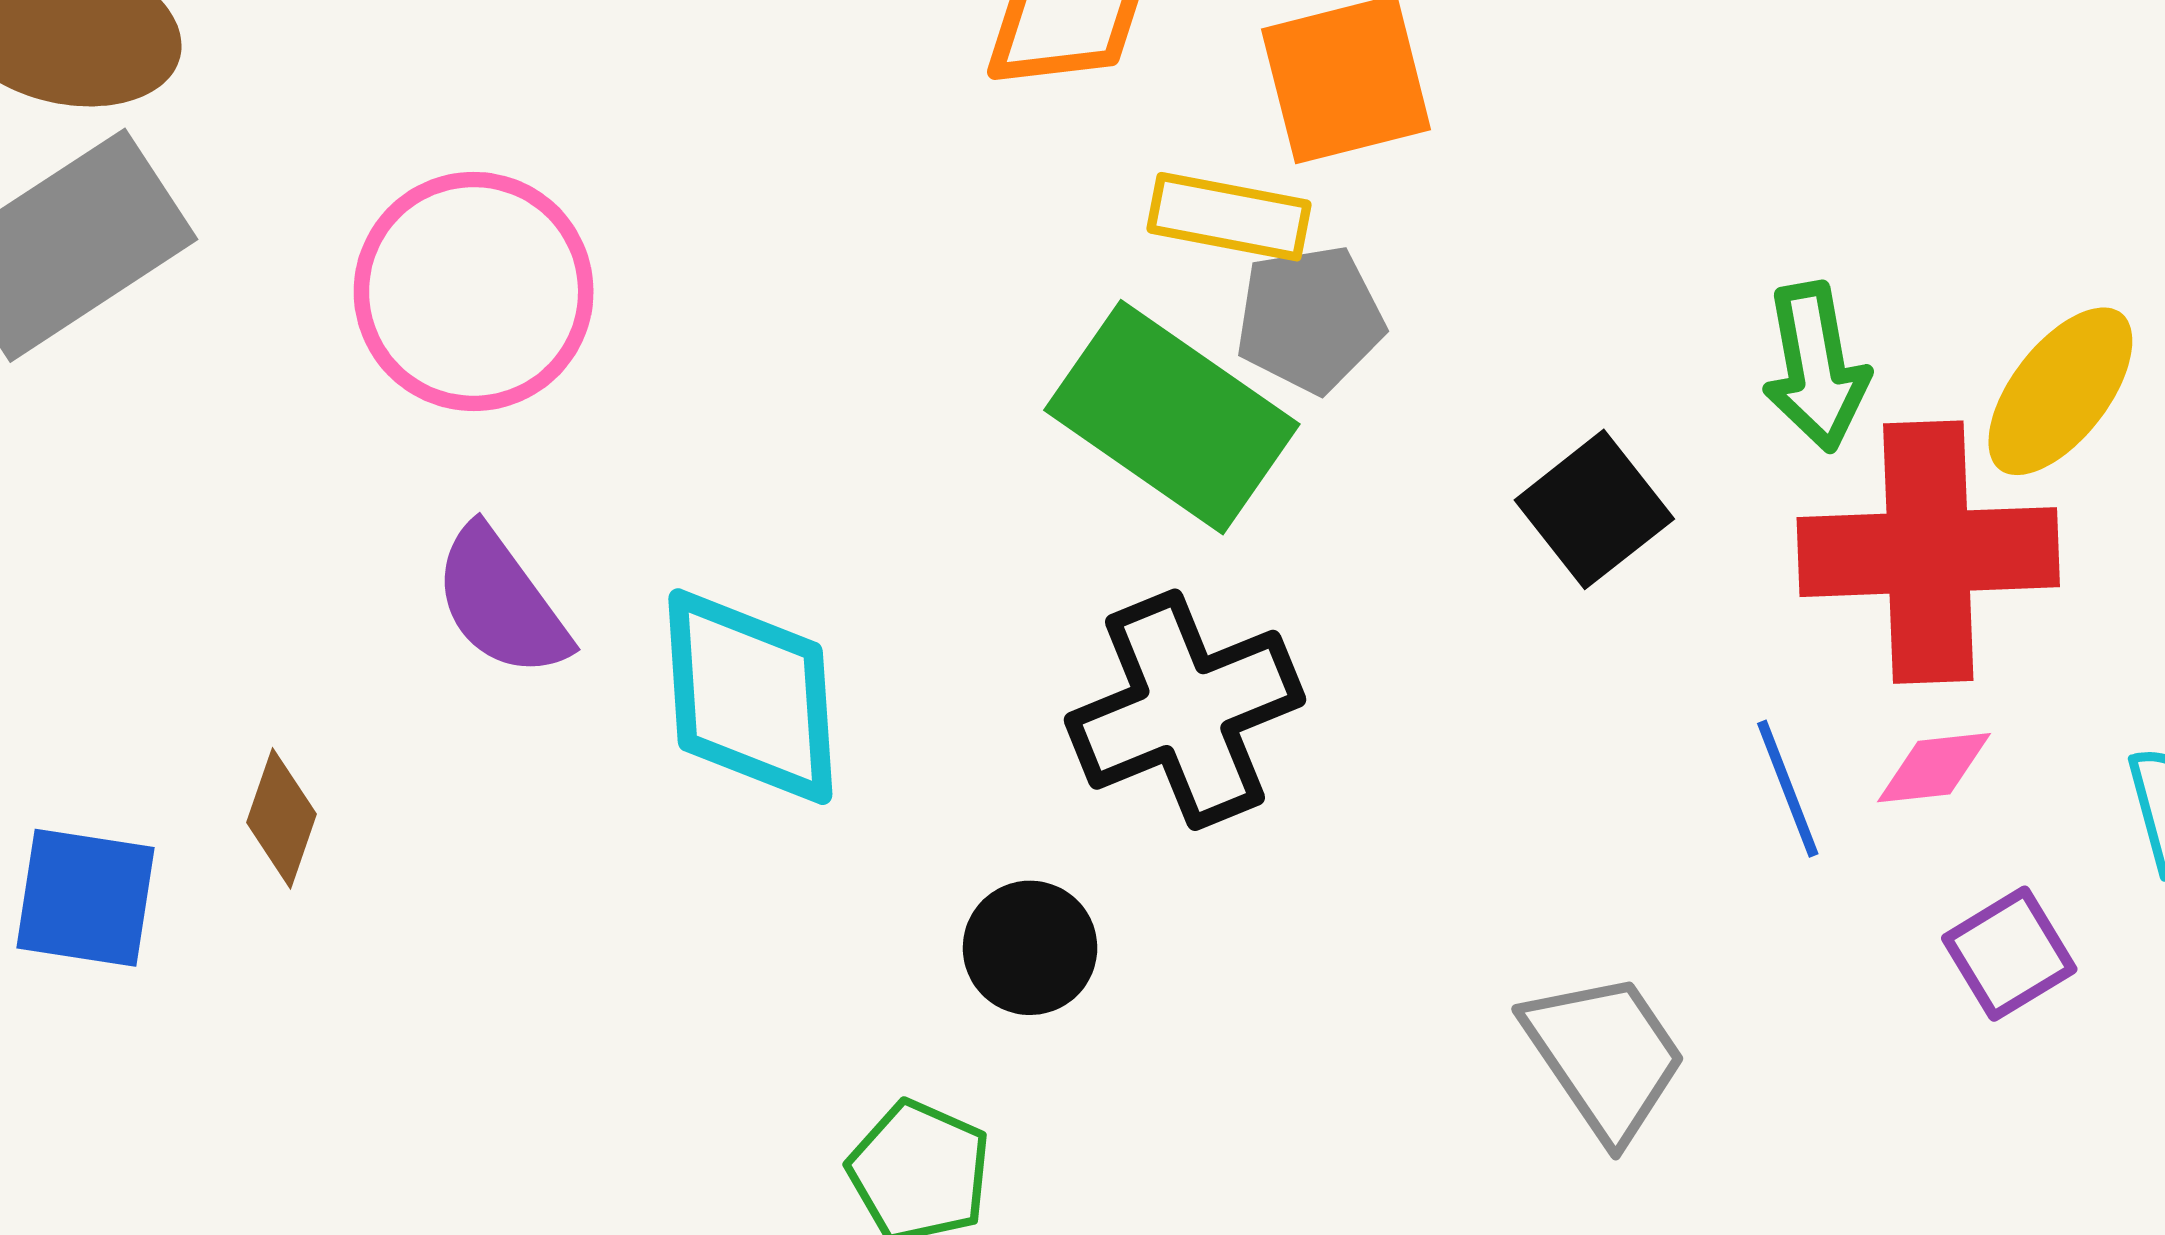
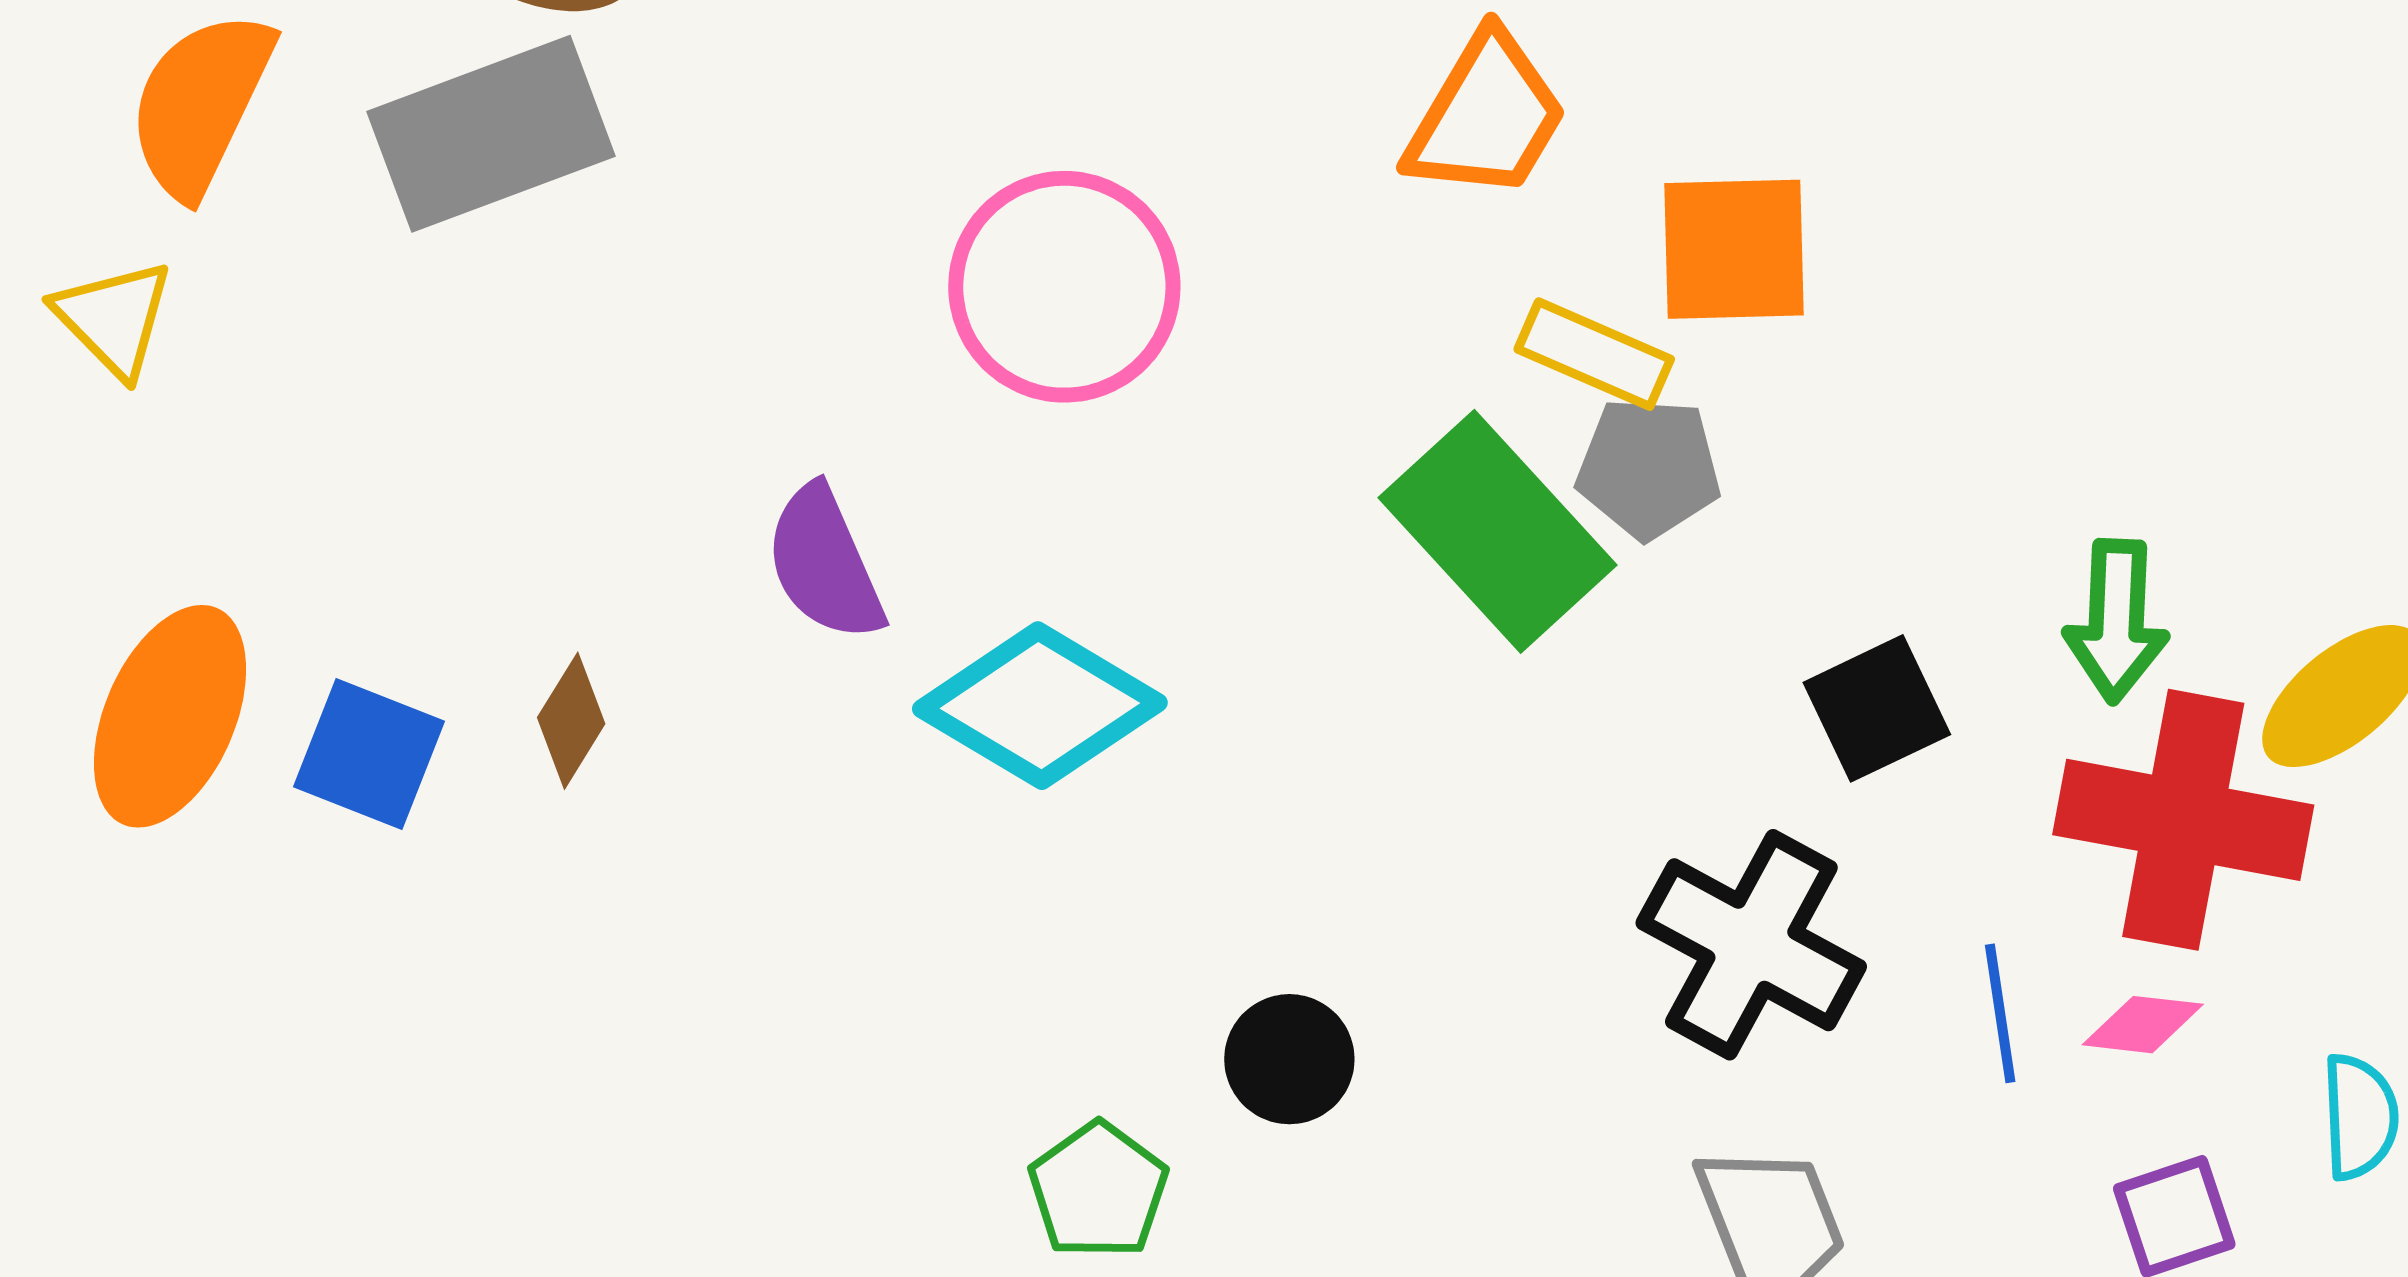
pink circle: (474, 291) -> (1064, 287), moved
cyan diamond: (750, 697) -> (1040, 706), turned -68
black cross: (1185, 710) -> (1751, 945), moved, turned 38
black circle: (1030, 948) -> (1289, 1059), moved

